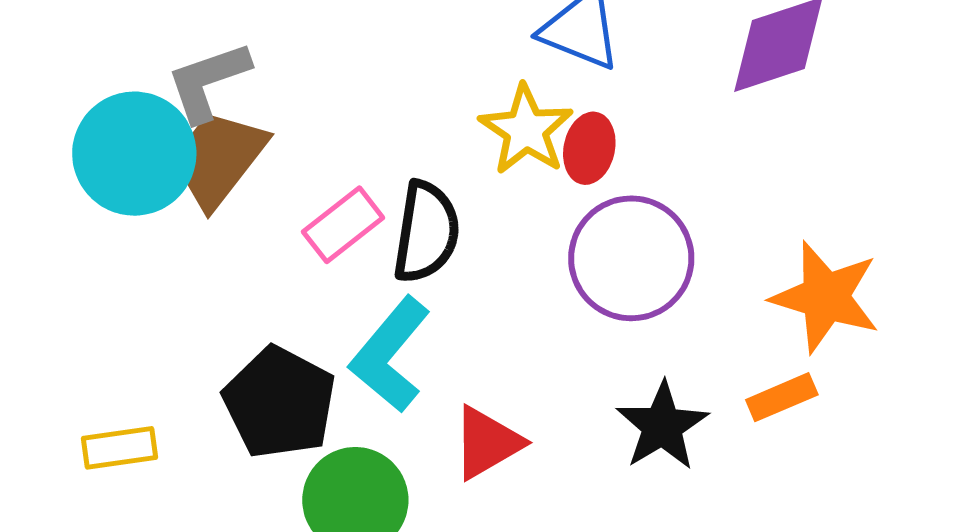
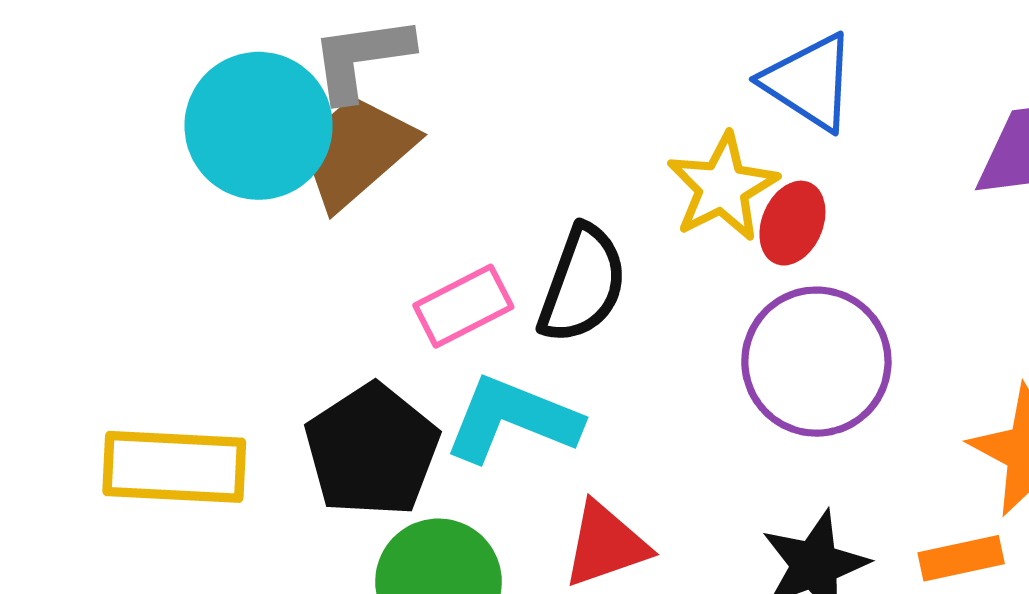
pink rectangle: (343, 225) -> (463, 306), moved
cyan L-shape: (390, 355) -> (512, 419), turned 61
yellow rectangle: (119, 448) -> (174, 467), size x1.6

